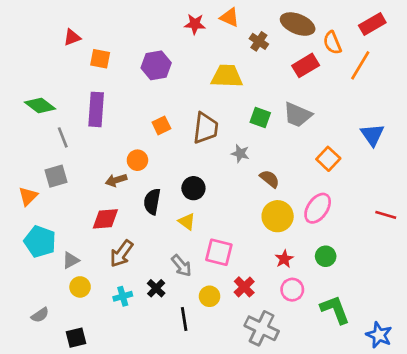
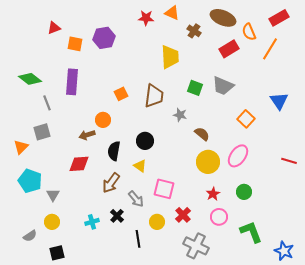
purple hexagon: (156, 65) -> (104, 38), moved
yellow trapezoid: (227, 76) -> (170, 57), turned 85
brown arrow: (121, 254) -> (111, 183), moved
gray triangle: (71, 260) -> (53, 195), turned -32
yellow circle: (80, 287) -> (52, 222), moved

